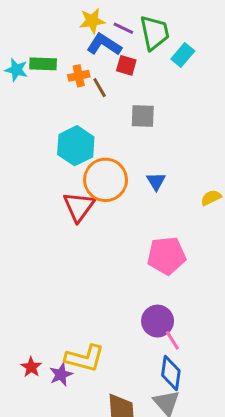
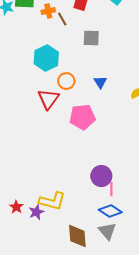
orange circle: (106, 180) -> (66, 81), size x0.6
pink pentagon: (166, 256) -> (82, 117), moved
pink line: (172, 340) -> (111, 189), turned 32
blue diamond: (171, 373) -> (110, 211), turned -65

